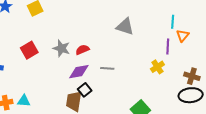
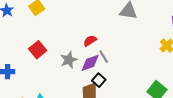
gray star: (61, 48) -> (69, 60), moved, turned -30
gray line: (107, 68) -> (104, 57), moved, turned 64

